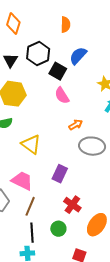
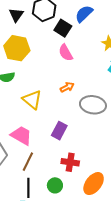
orange arrow: (76, 125) -> (67, 87), moved
red cross: (72, 205) -> (70, 162), turned -30

